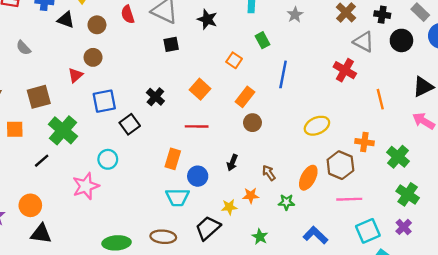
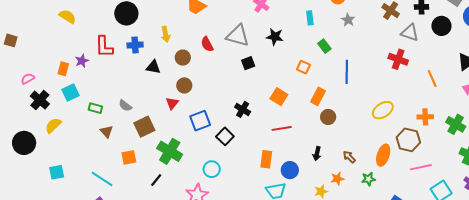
black triangle: (66, 20) -> (153, 67), moved
gray semicircle: (23, 48) -> (125, 106), moved

